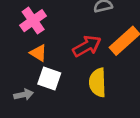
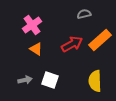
white square: (49, 78) -> (50, 80), moved
yellow semicircle: (98, 82) -> (95, 81), moved

